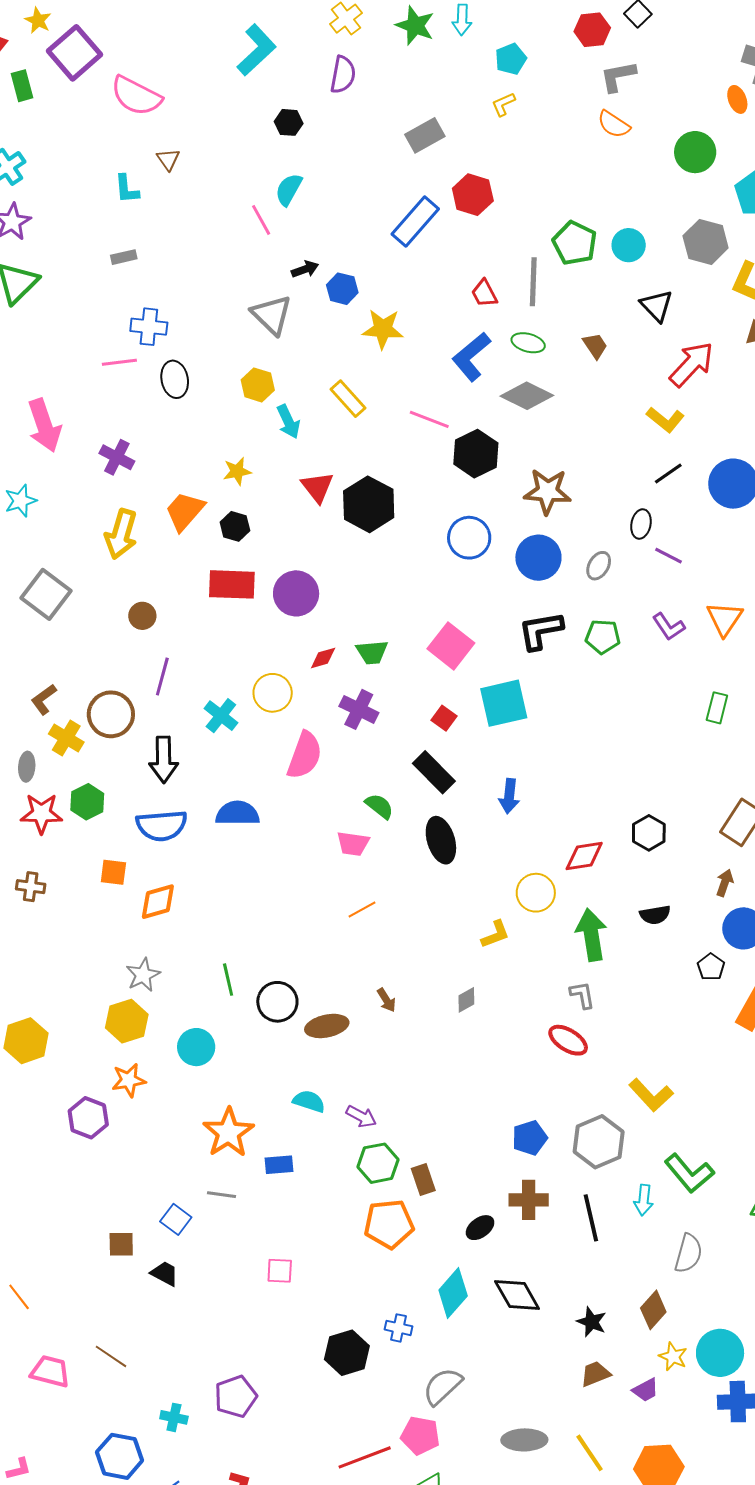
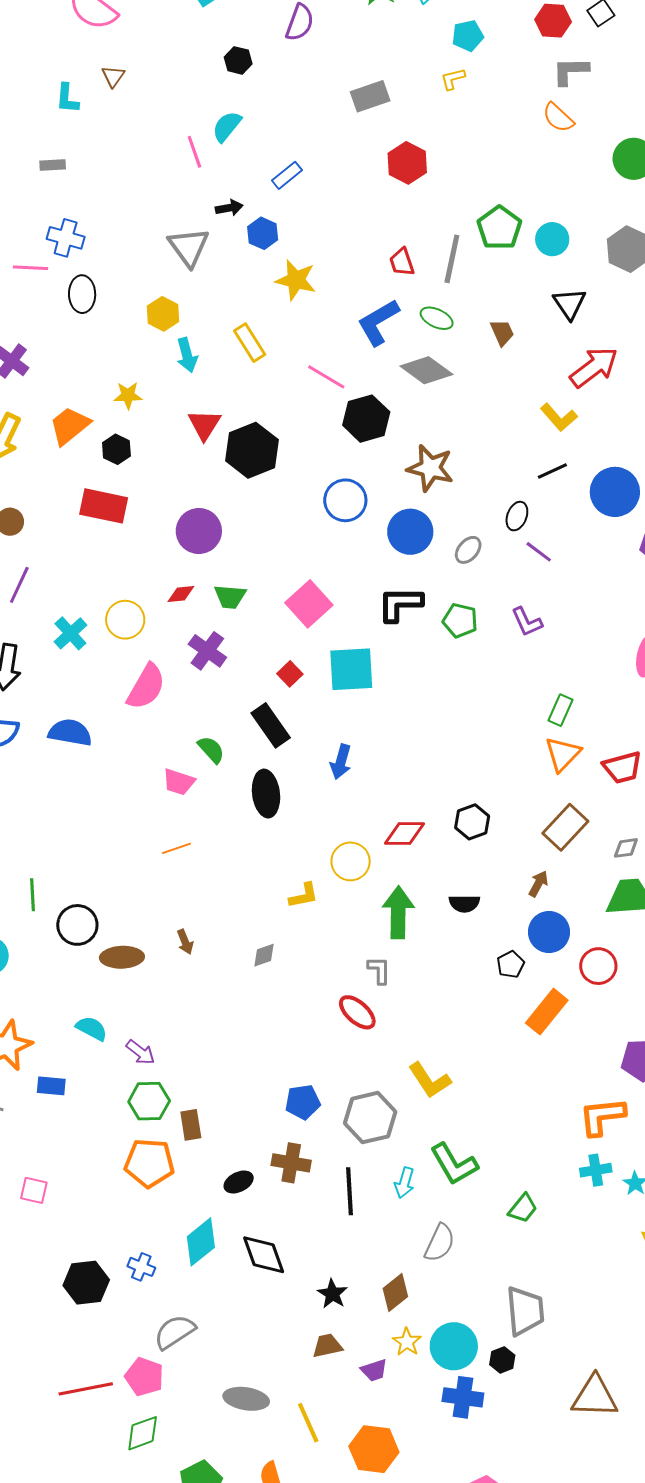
blue rectangle: (415, 222) -> (287, 175), moved, size x0.6
purple circle: (296, 593) -> (199, 531), moved
orange triangle: (724, 619) -> (563, 754), moved

